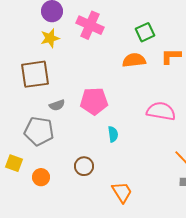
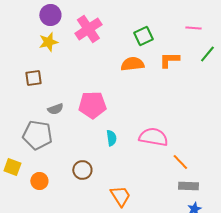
pink cross: (90, 25) -> (88, 29), turned 32
brown square: (35, 74) -> (33, 78), size x0.6
pink semicircle: (161, 111) -> (153, 137), moved

